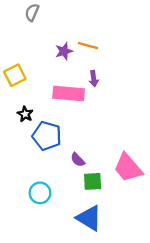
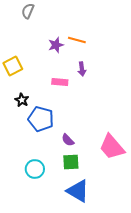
pink rectangle: (69, 94) -> (60, 82), size x0.6
green square: (93, 181) -> (71, 162), moved

